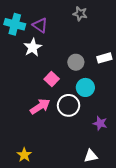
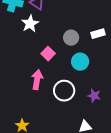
white circle: (69, 105) -> (64, 91), moved
pink arrow: (40, 106) -> (37, 80), turned -48

